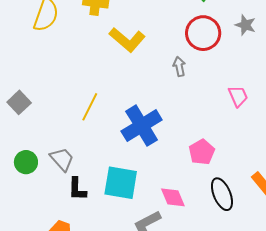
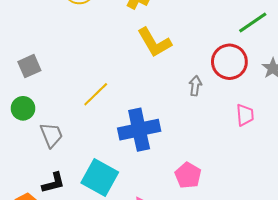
pink trapezoid: (238, 96) -> (245, 115), moved
pink pentagon: (202, 152) -> (188, 175), turned -30
green circle: (26, 162) -> (23, 108), moved
black L-shape: (77, 189) -> (53, 183), moved, turned -125

